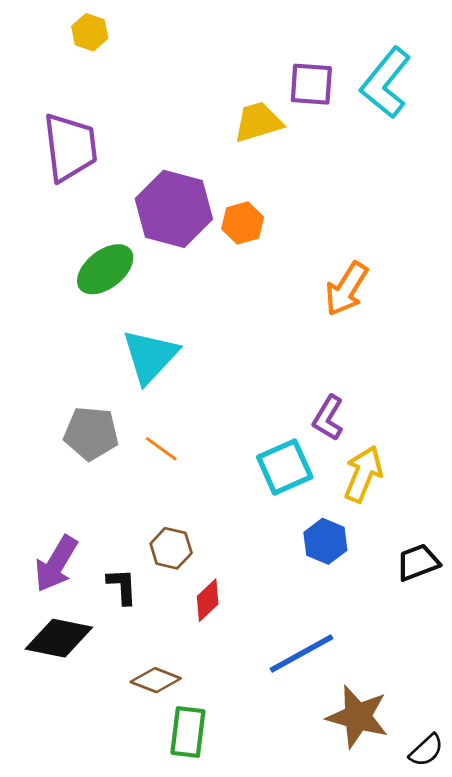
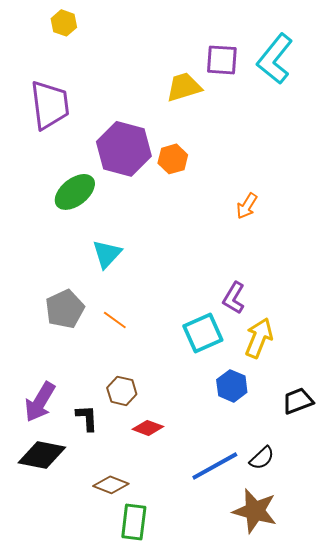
orange arrow: (346, 289) -> (247, 206), size x0.7
cyan triangle: (150, 356) -> (107, 254), size x0.7
gray pentagon: (91, 433) -> (65, 309), turned -30
red diamond: (208, 600) -> (148, 428), turned 64
black semicircle: (426, 750) -> (262, 458), moved

